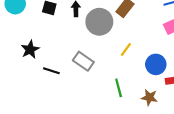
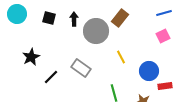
yellow line: (126, 49) -> (121, 57), turned -64
black line: (51, 71) -> (51, 77), turned -63

